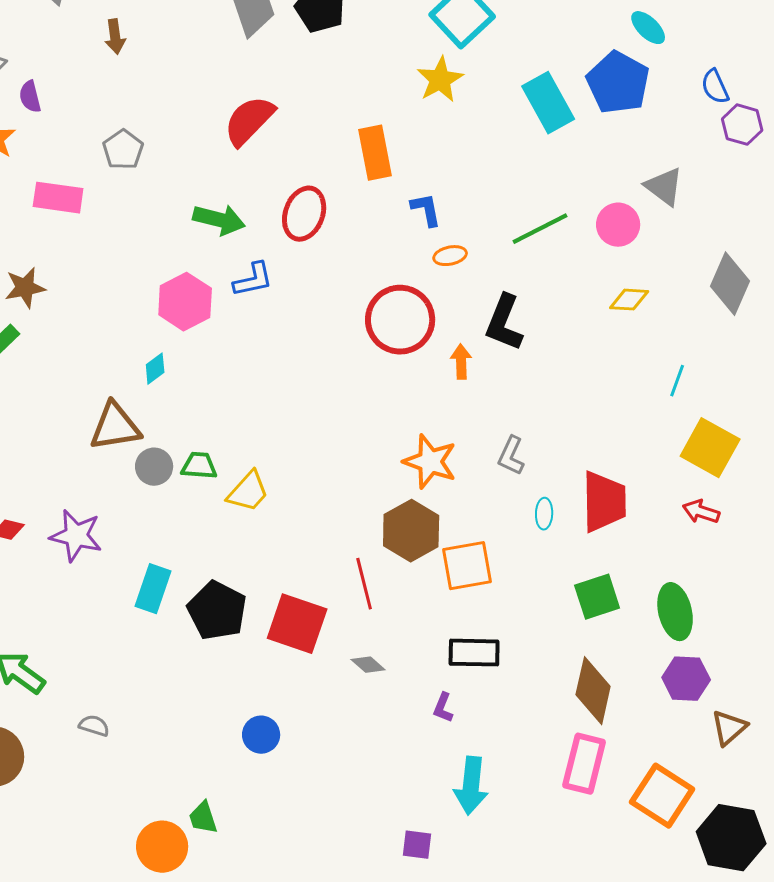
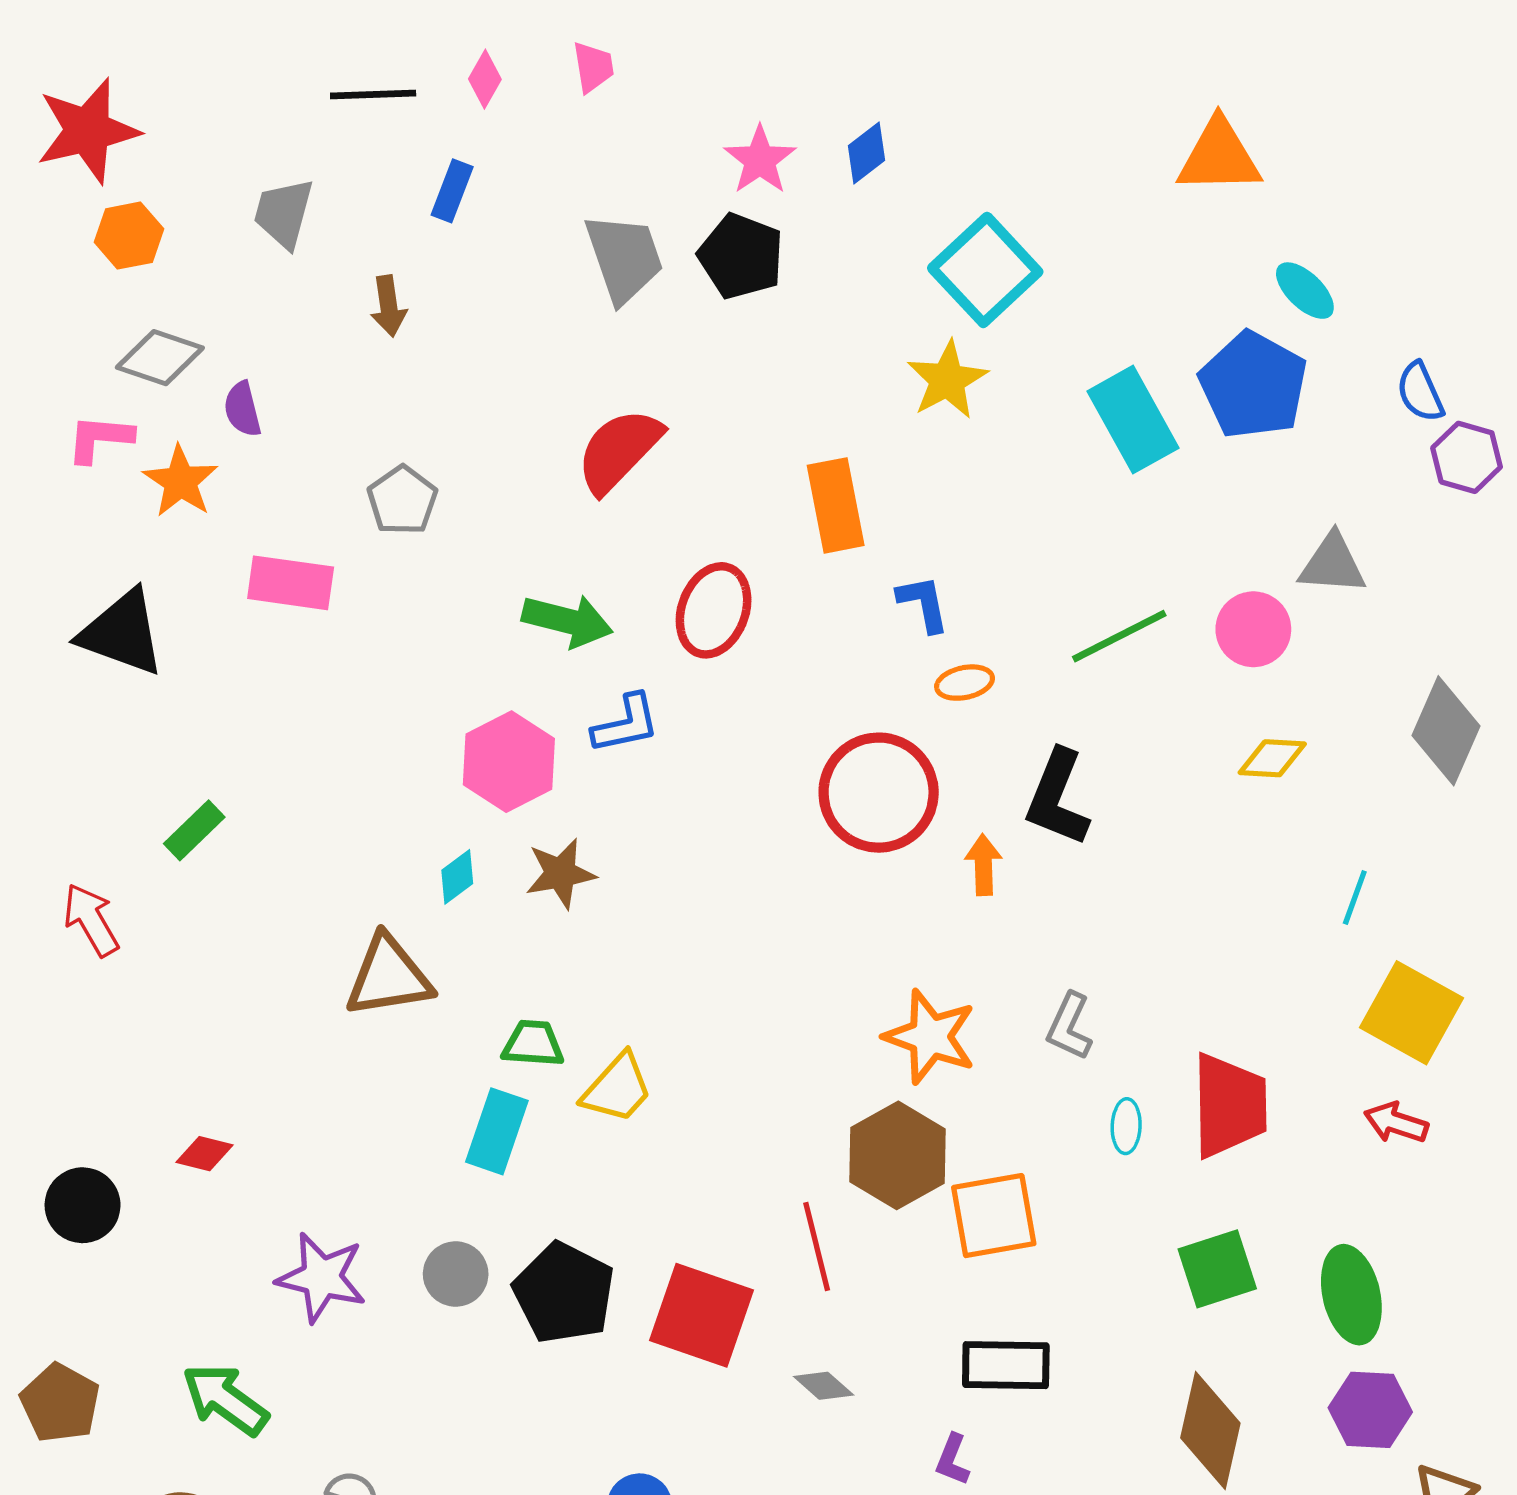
gray triangle: (664, 187) -> (1332, 564), turned -33
brown star: (25, 288) -> (560, 873), moved
gray circle: (154, 467) -> (456, 1274), moved
purple star: (76, 536) -> (322, 1277), moved
cyan rectangle: (153, 589) -> (497, 1131), moved

